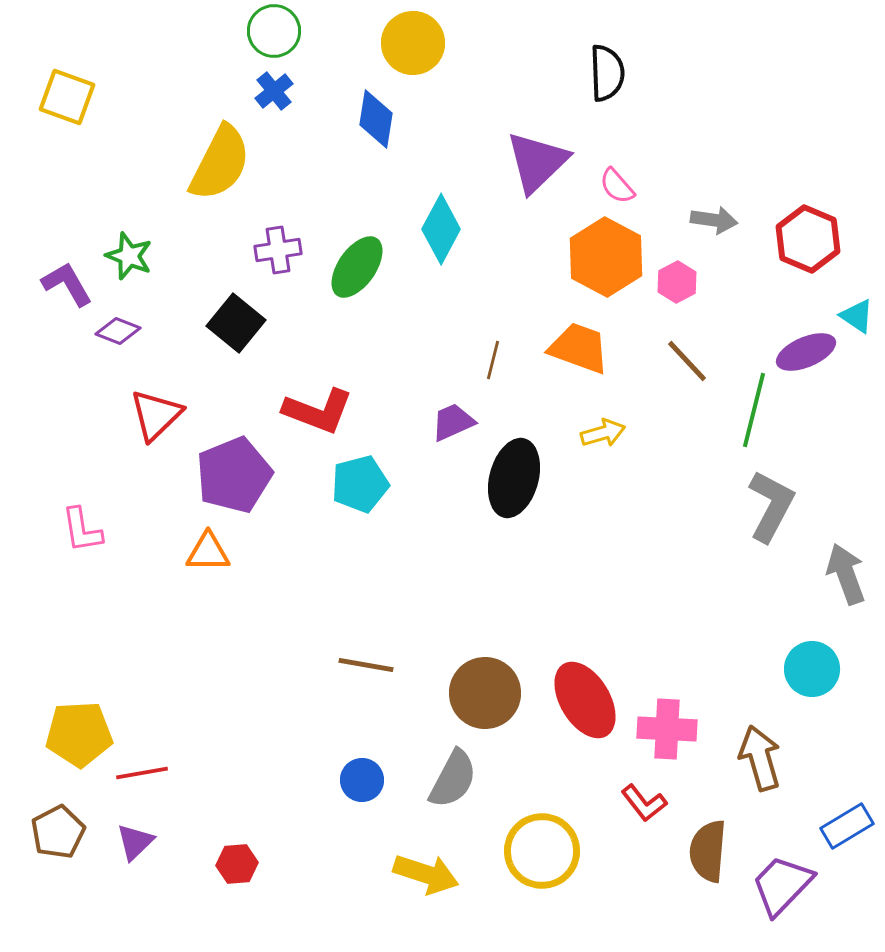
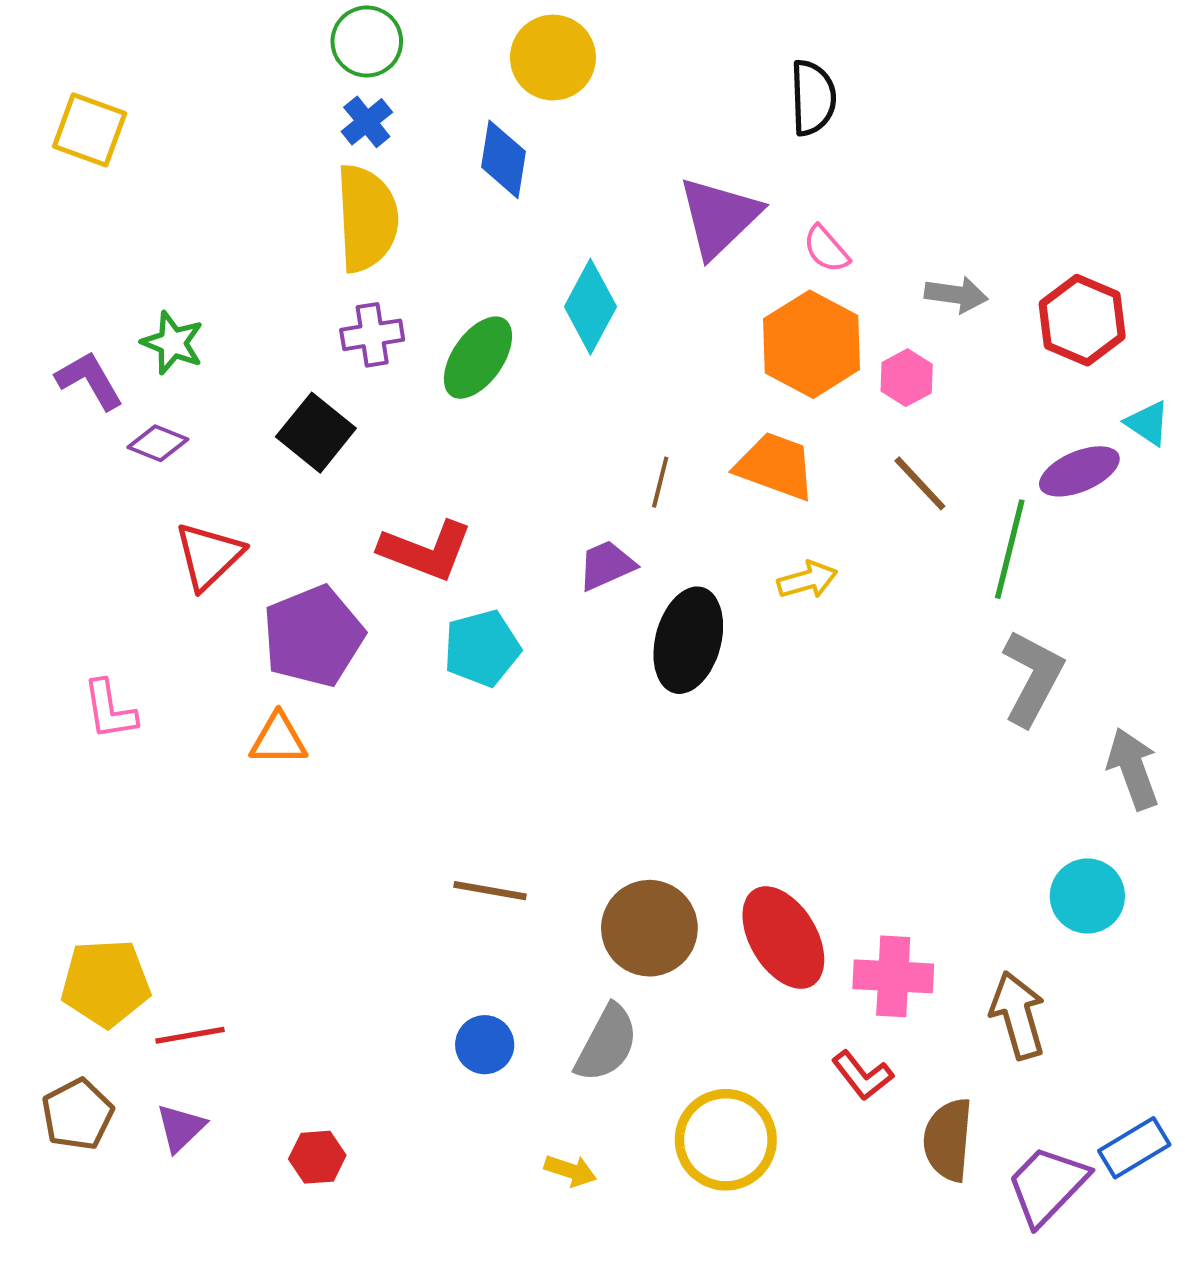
yellow semicircle: (220, 163) -> (367, 218), moved, turned -30
blue rectangle: (847, 826) -> (1134, 1148), moved
yellow arrow: (426, 874) -> (570, 1171), size x0.6

